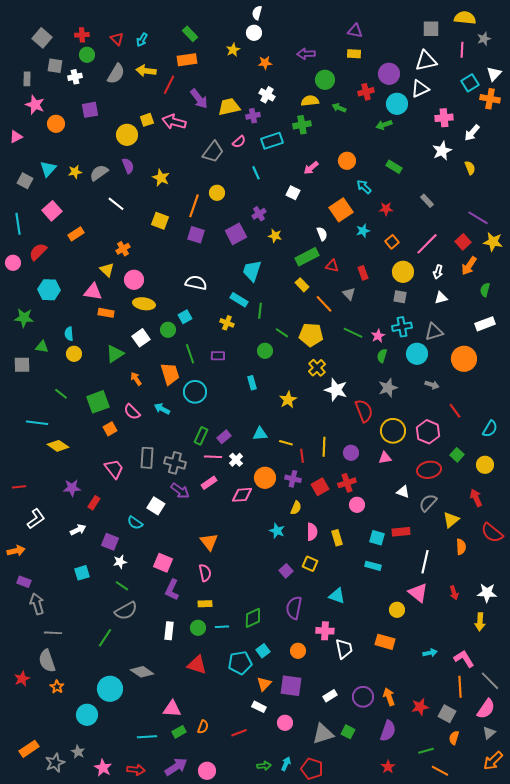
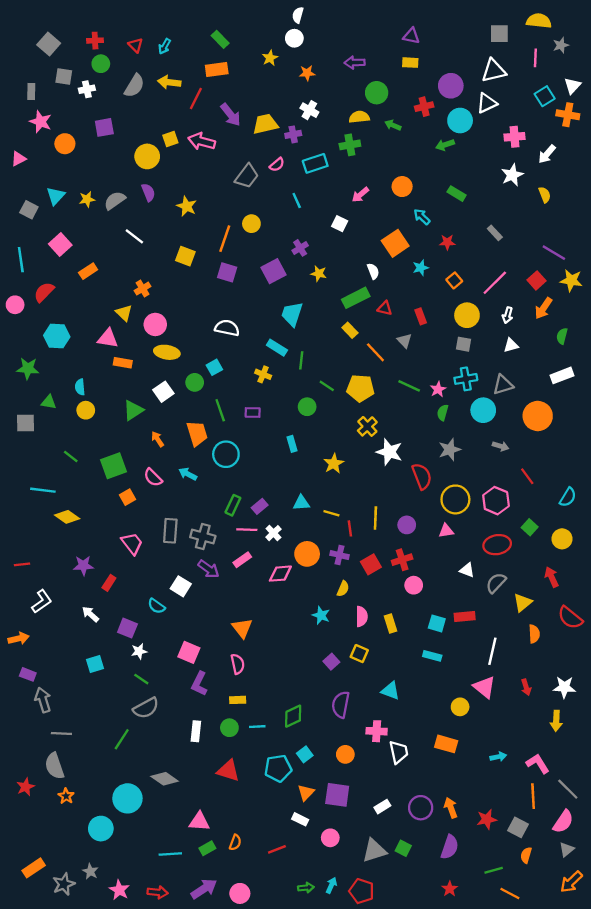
white arrow: (78, 530) -> (90, 614), turned -112

